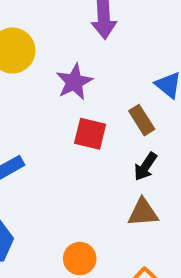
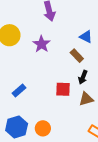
red square: (90, 134) -> (63, 89), moved
orange circle: (80, 259) -> (43, 128), moved

